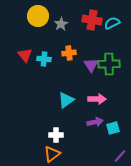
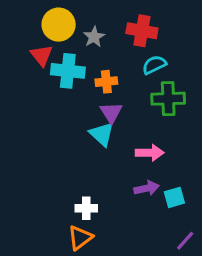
cyan semicircle: (112, 23) -> (154, 65), moved
red triangle: (25, 55) -> (42, 55), moved
cyan cross: (44, 59) -> (68, 71), moved, size x1.5
purple triangle: (91, 65) -> (111, 113), moved
cyan triangle: (66, 100) -> (102, 134), moved, turned -42

